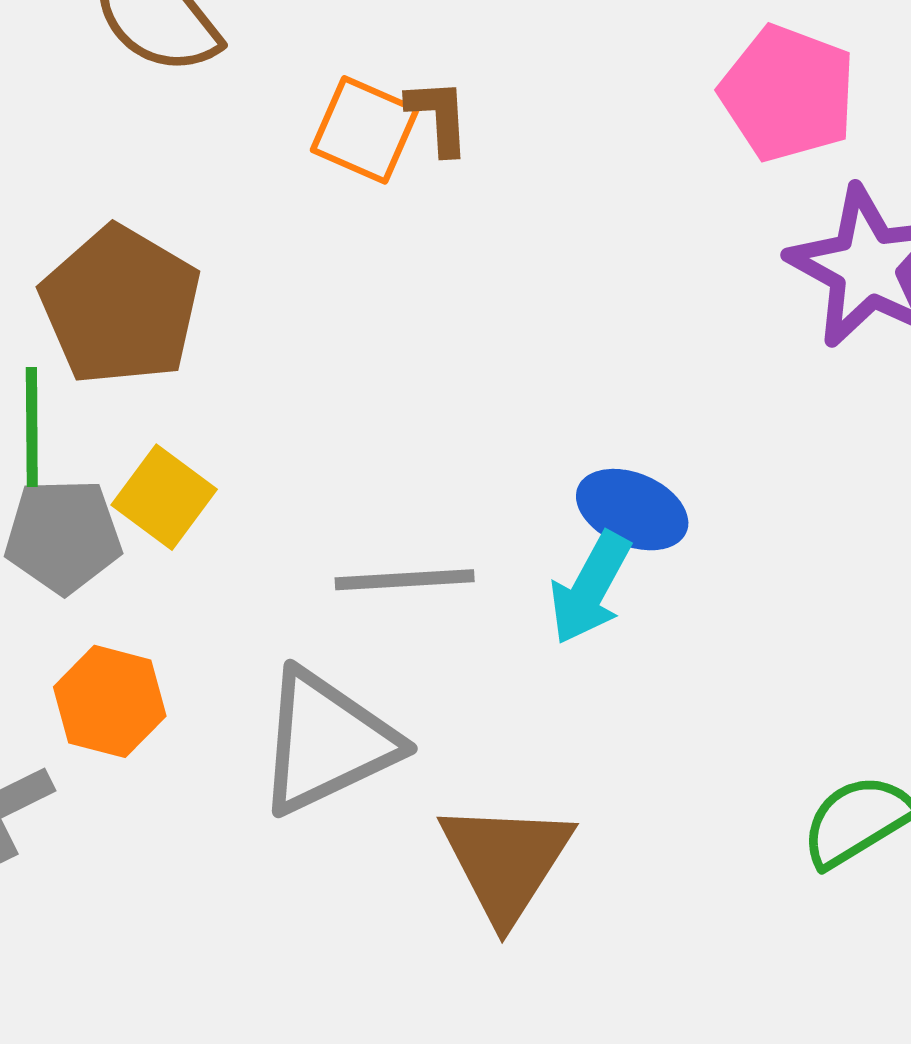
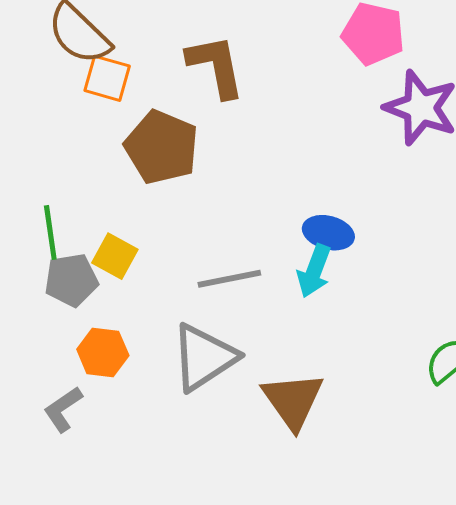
brown L-shape: (439, 116) -> (216, 66), size x1.8
orange square: (365, 130) -> (107, 78), moved
brown pentagon: (120, 306) -> (162, 147), moved

